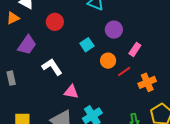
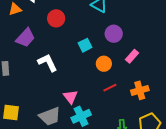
red line: (124, 71) -> (110, 88), moved
pink triangle: (71, 92) -> (70, 97), moved, turned 35

